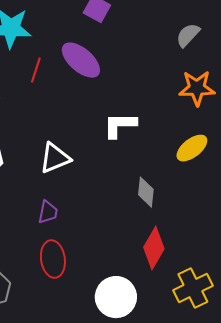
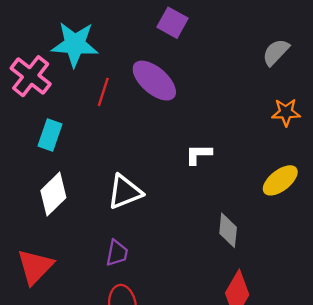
orange star: (197, 88) -> (286, 112), size x0.7
white L-shape: (120, 125) -> (199, 154), size x0.7

